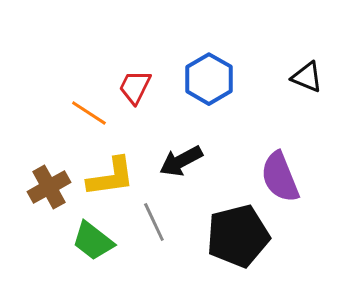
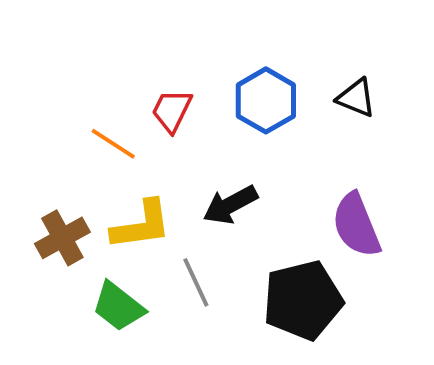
black triangle: (307, 77) -> (356, 98), moved

